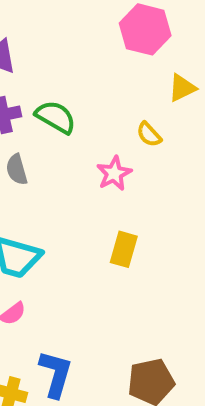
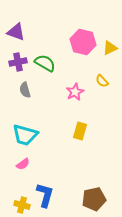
pink hexagon: (145, 29) -> (83, 42), moved
yellow semicircle: (149, 135) -> (102, 81), moved

